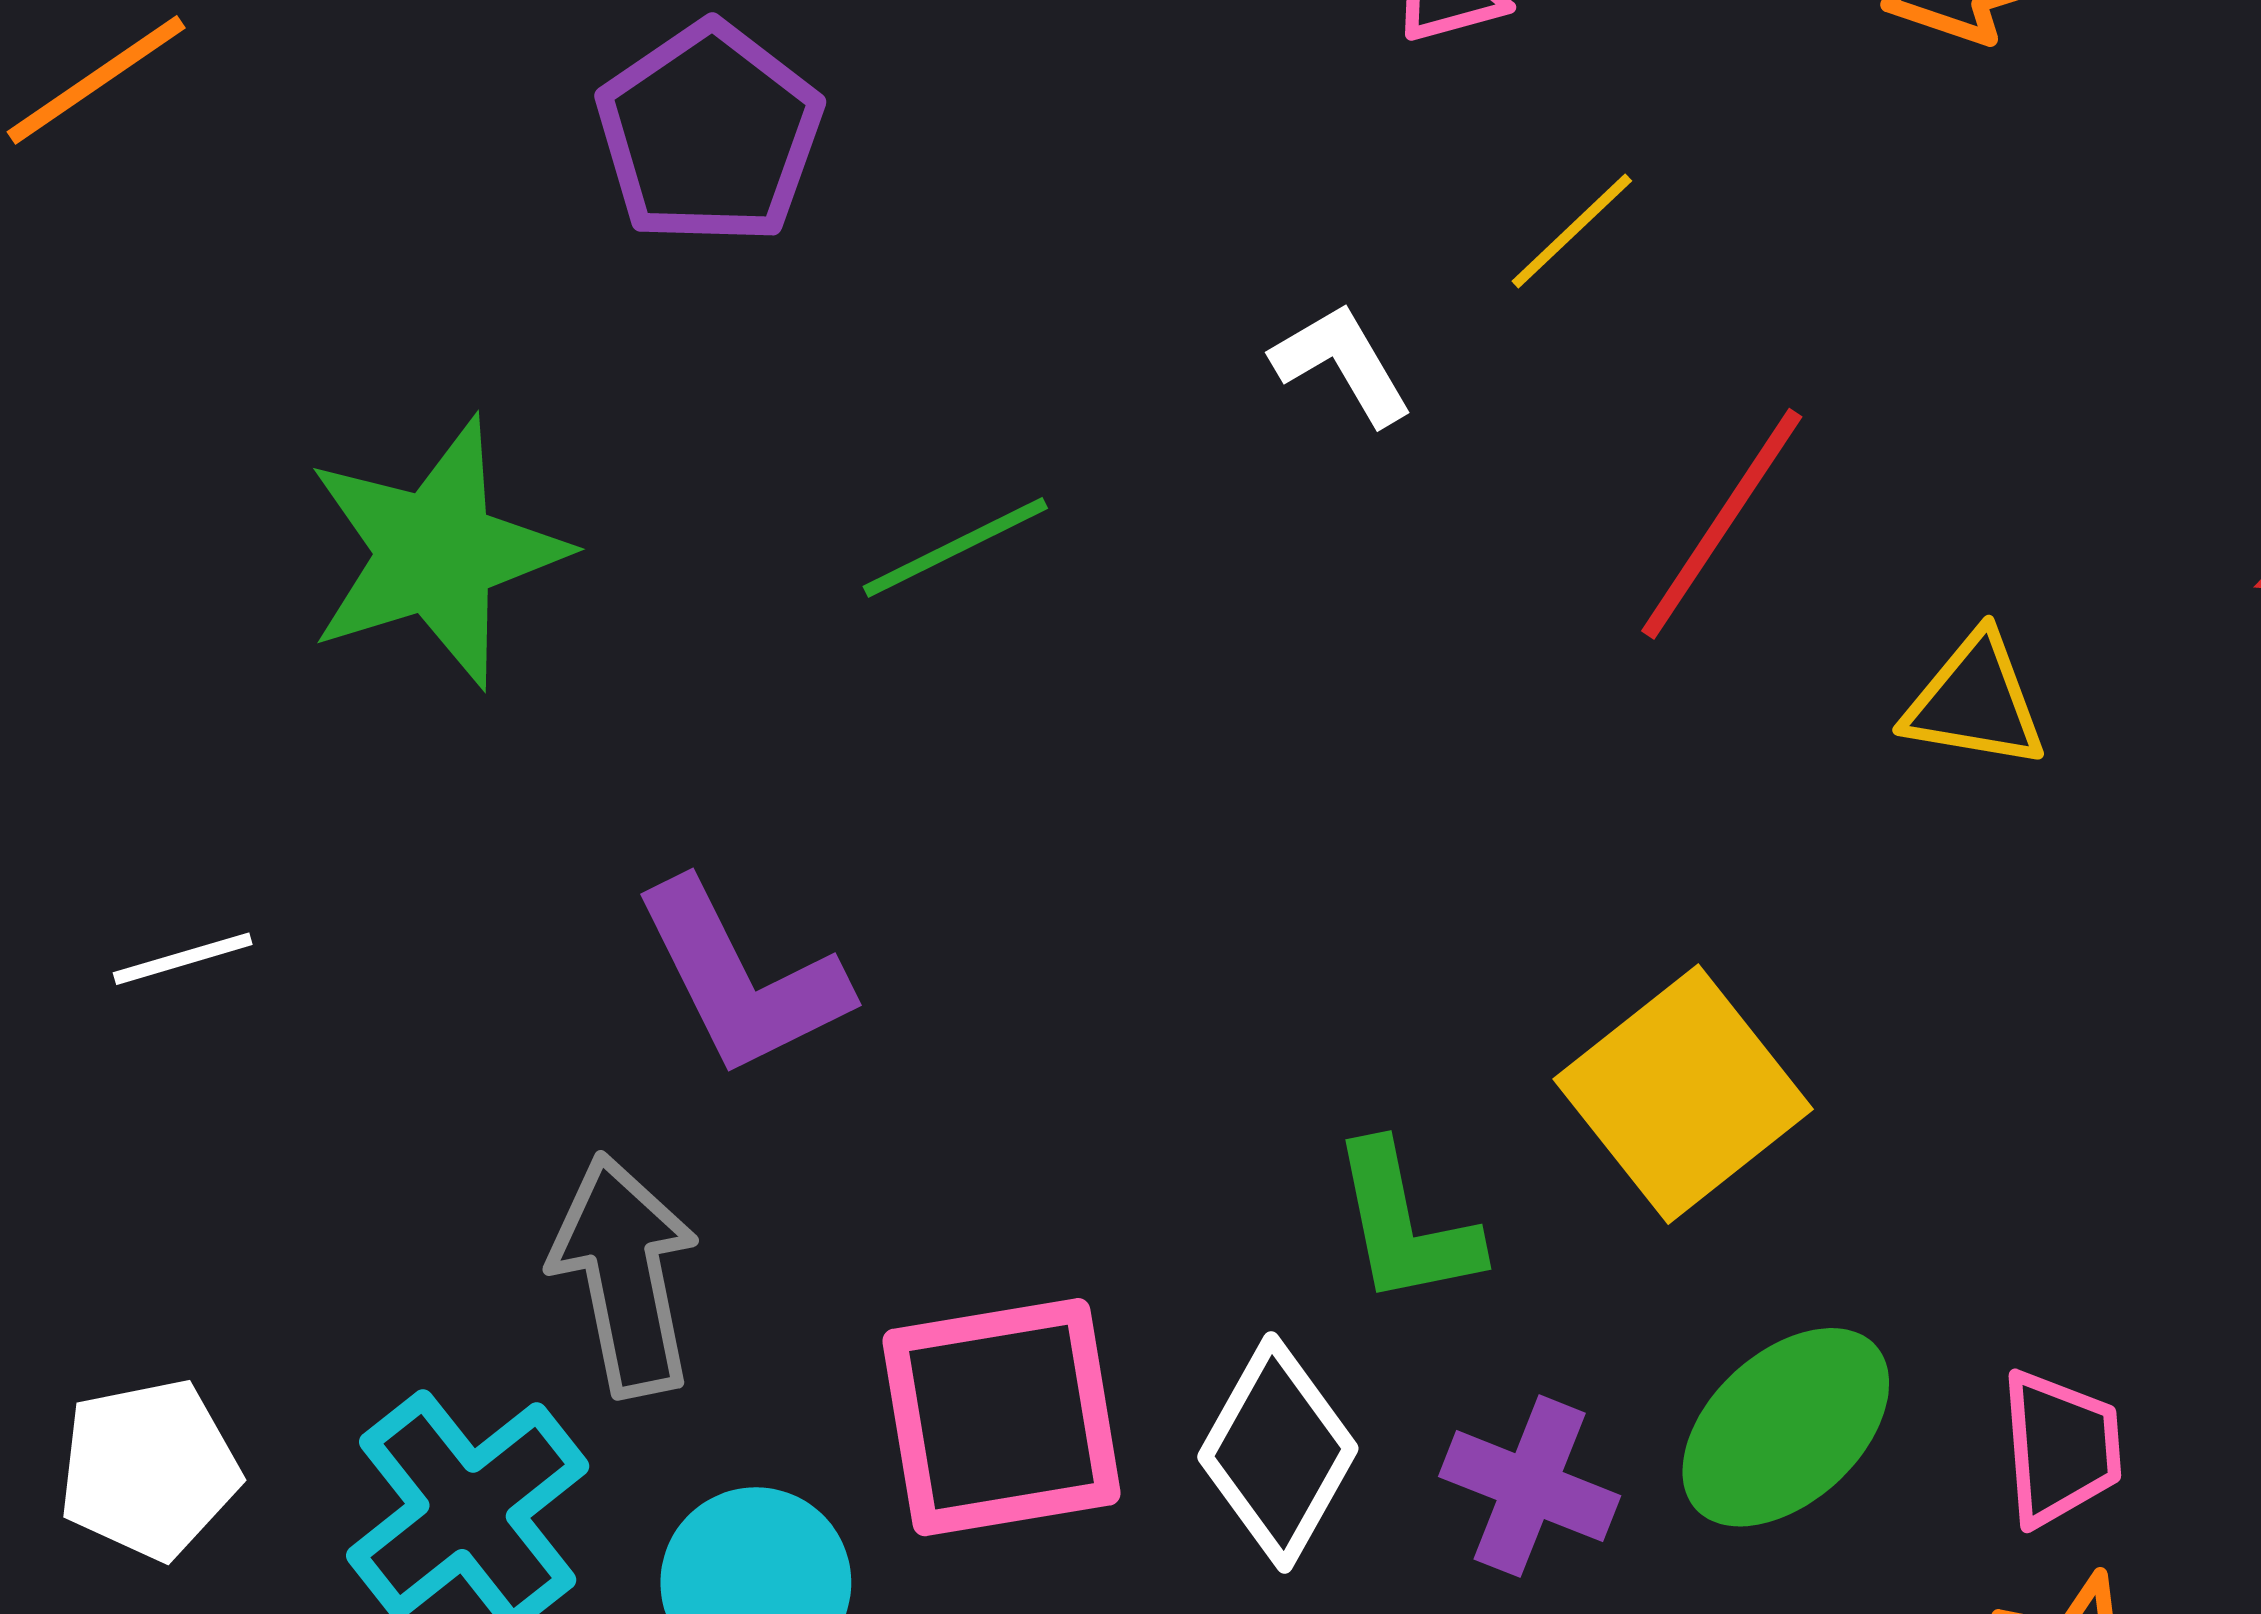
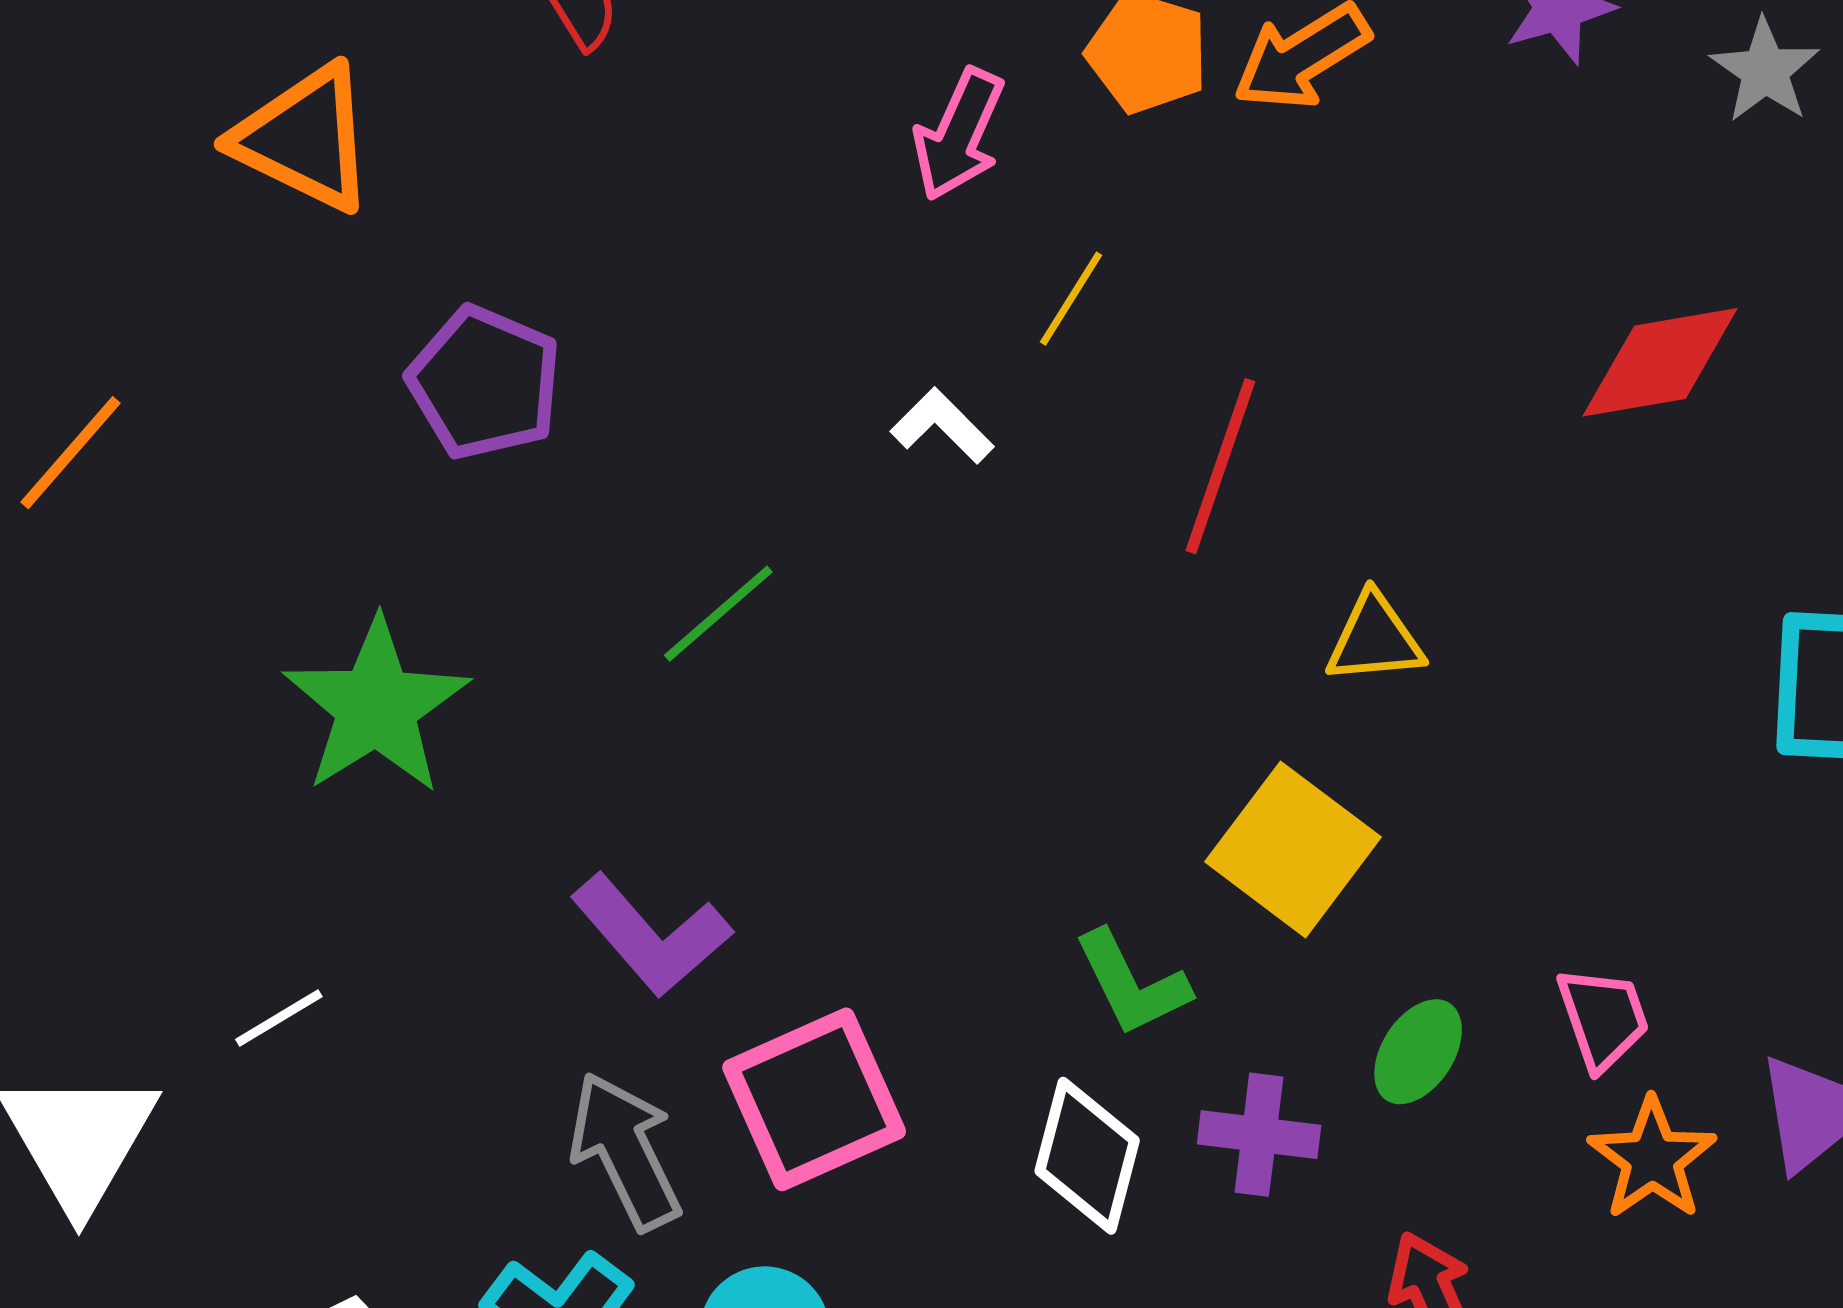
yellow triangle: (1975, 702) -> (1375, 639), moved
pink square: (1001, 1417) -> (814, 1099), moved
green ellipse: (1786, 1427) -> (1418, 1052), size x0.7

